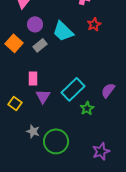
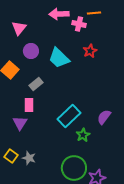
gray rectangle: (40, 45) -> (36, 84), moved
purple triangle: (43, 96) -> (20, 123), moved
yellow square: (15, 103) -> (11, 156), moved
green circle: (56, 141) -> (74, 168), moved

